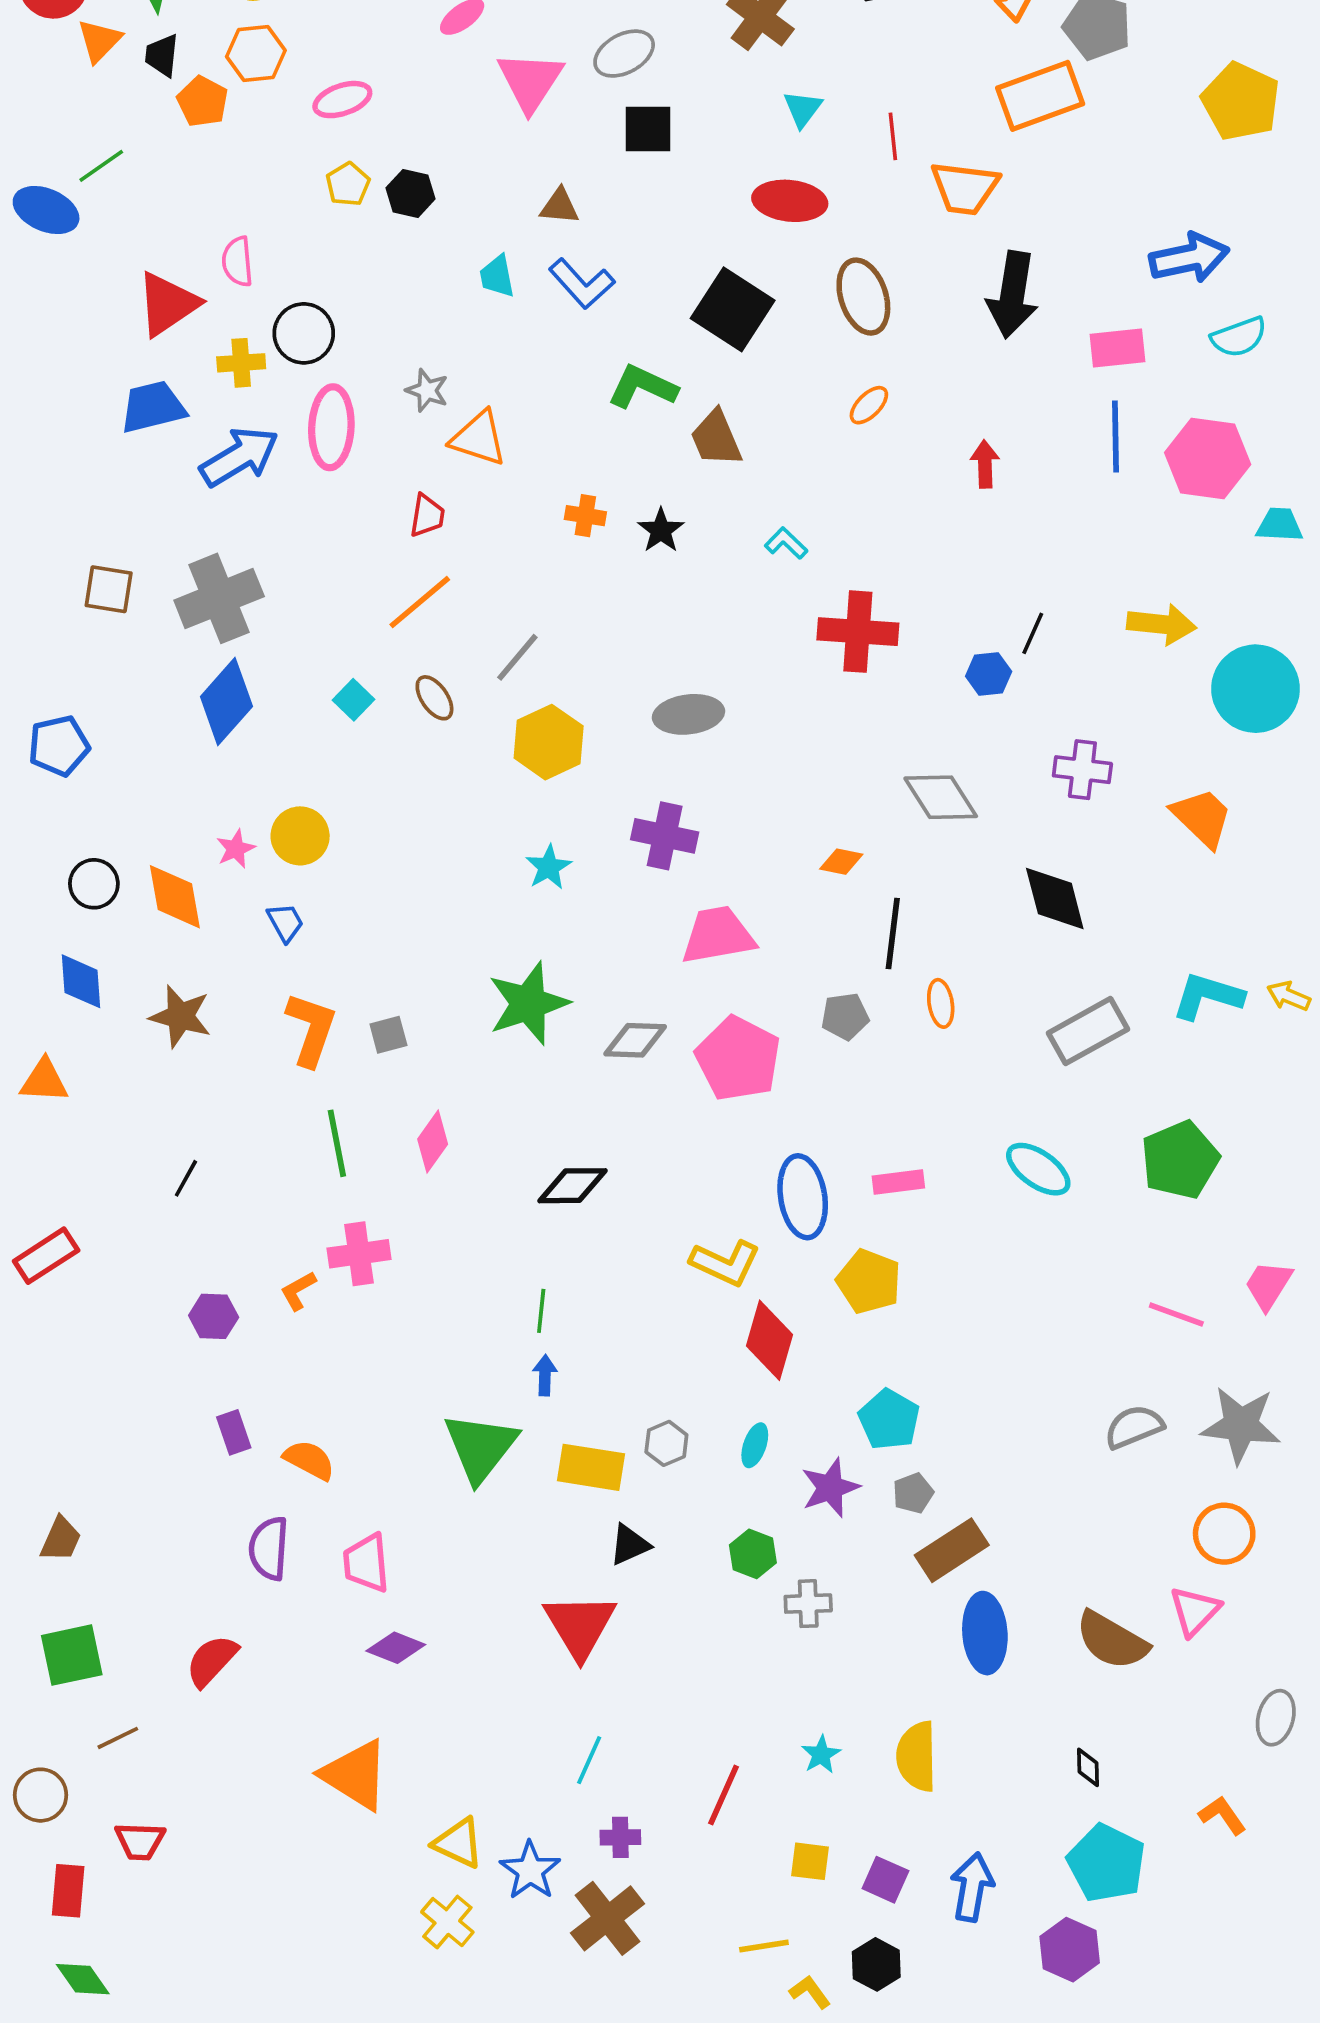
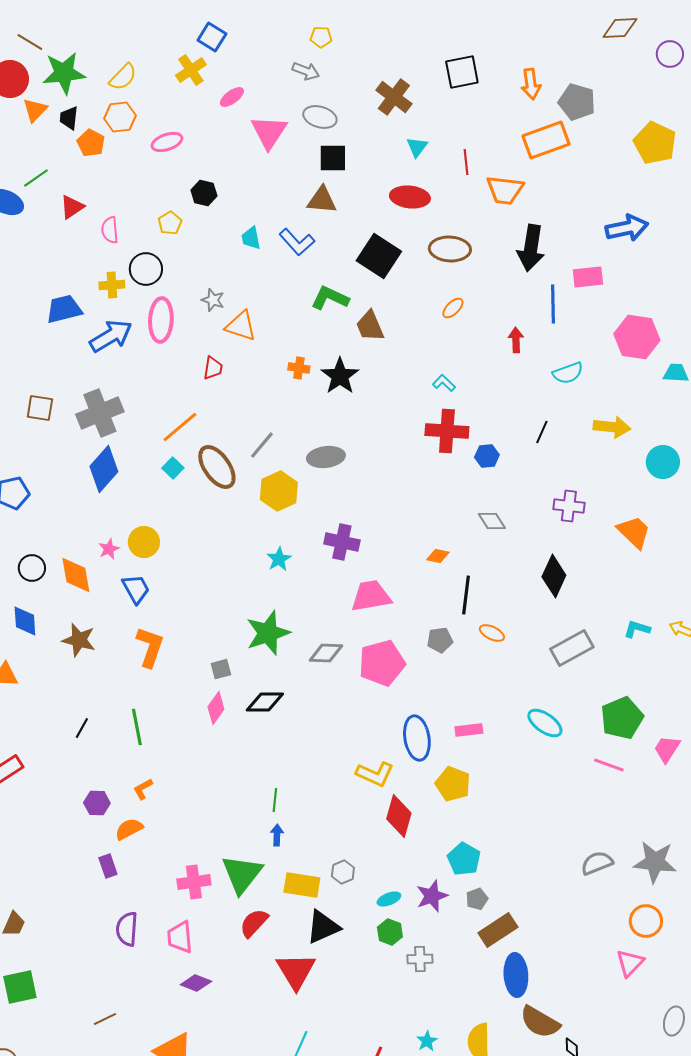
gray ellipse: (624, 54) -> (320, 117), turned 44
yellow pentagon: (348, 184) -> (170, 223), moved
brown triangle: (560, 206) -> (322, 200), moved, size x1.4
brown ellipse: (863, 297) -> (450, 249), turned -69
red triangle: (168, 304) -> (72, 207), moved, size x0.7
cyan semicircle: (1239, 337) -> (568, 373), moved
blue line: (1116, 436) -> (553, 304), moved
black star: (661, 530) -> (340, 376), size x1.5
cyan L-shape: (786, 543) -> (444, 383), moved
orange line: (420, 602) -> (180, 427), moved
blue hexagon: (989, 674) -> (487, 456), moved
cyan circle: (1255, 689) -> (663, 462), size x0.7
brown ellipse: (434, 698) -> (217, 467), size x1.8
gray ellipse: (688, 714) -> (326, 457), moved
gray diamond: (941, 797) -> (492, 521), size x0.7
black diamond: (1055, 899) -> (554, 576), turned 39
blue trapezoid: (285, 922) -> (136, 589), size x1.4
cyan L-shape: (1208, 996) -> (637, 629), size x0.7
orange ellipse: (941, 1003) -> (492, 633), turned -55
gray square: (388, 1035) -> (221, 669), moved
pink pentagon: (738, 1059) -> (382, 663), turned 30
green line: (337, 1143) -> (137, 727), moved
black diamond: (573, 1186) -> (265, 702), moved
pink cross: (359, 1254) -> (194, 882), moved
pink trapezoid: (1268, 1285) -> (667, 749), moved
pink line: (1176, 1315) -> (609, 765), moved
cyan ellipse: (755, 1445) -> (389, 899), moved, turned 50
orange semicircle: (309, 1460) -> (129, 829), moved, turned -56
black triangle: (630, 1545) -> (323, 927), size x1.5
brown semicircle: (1112, 1640) -> (540, 1022), moved
red semicircle: (212, 1661) -> (254, 923), moved
brown line: (118, 1738) -> (105, 1019), moved

